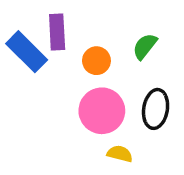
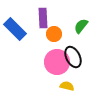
purple rectangle: (57, 32) -> (43, 18), moved
black ellipse: (156, 109) -> (73, 57), moved, turned -35

